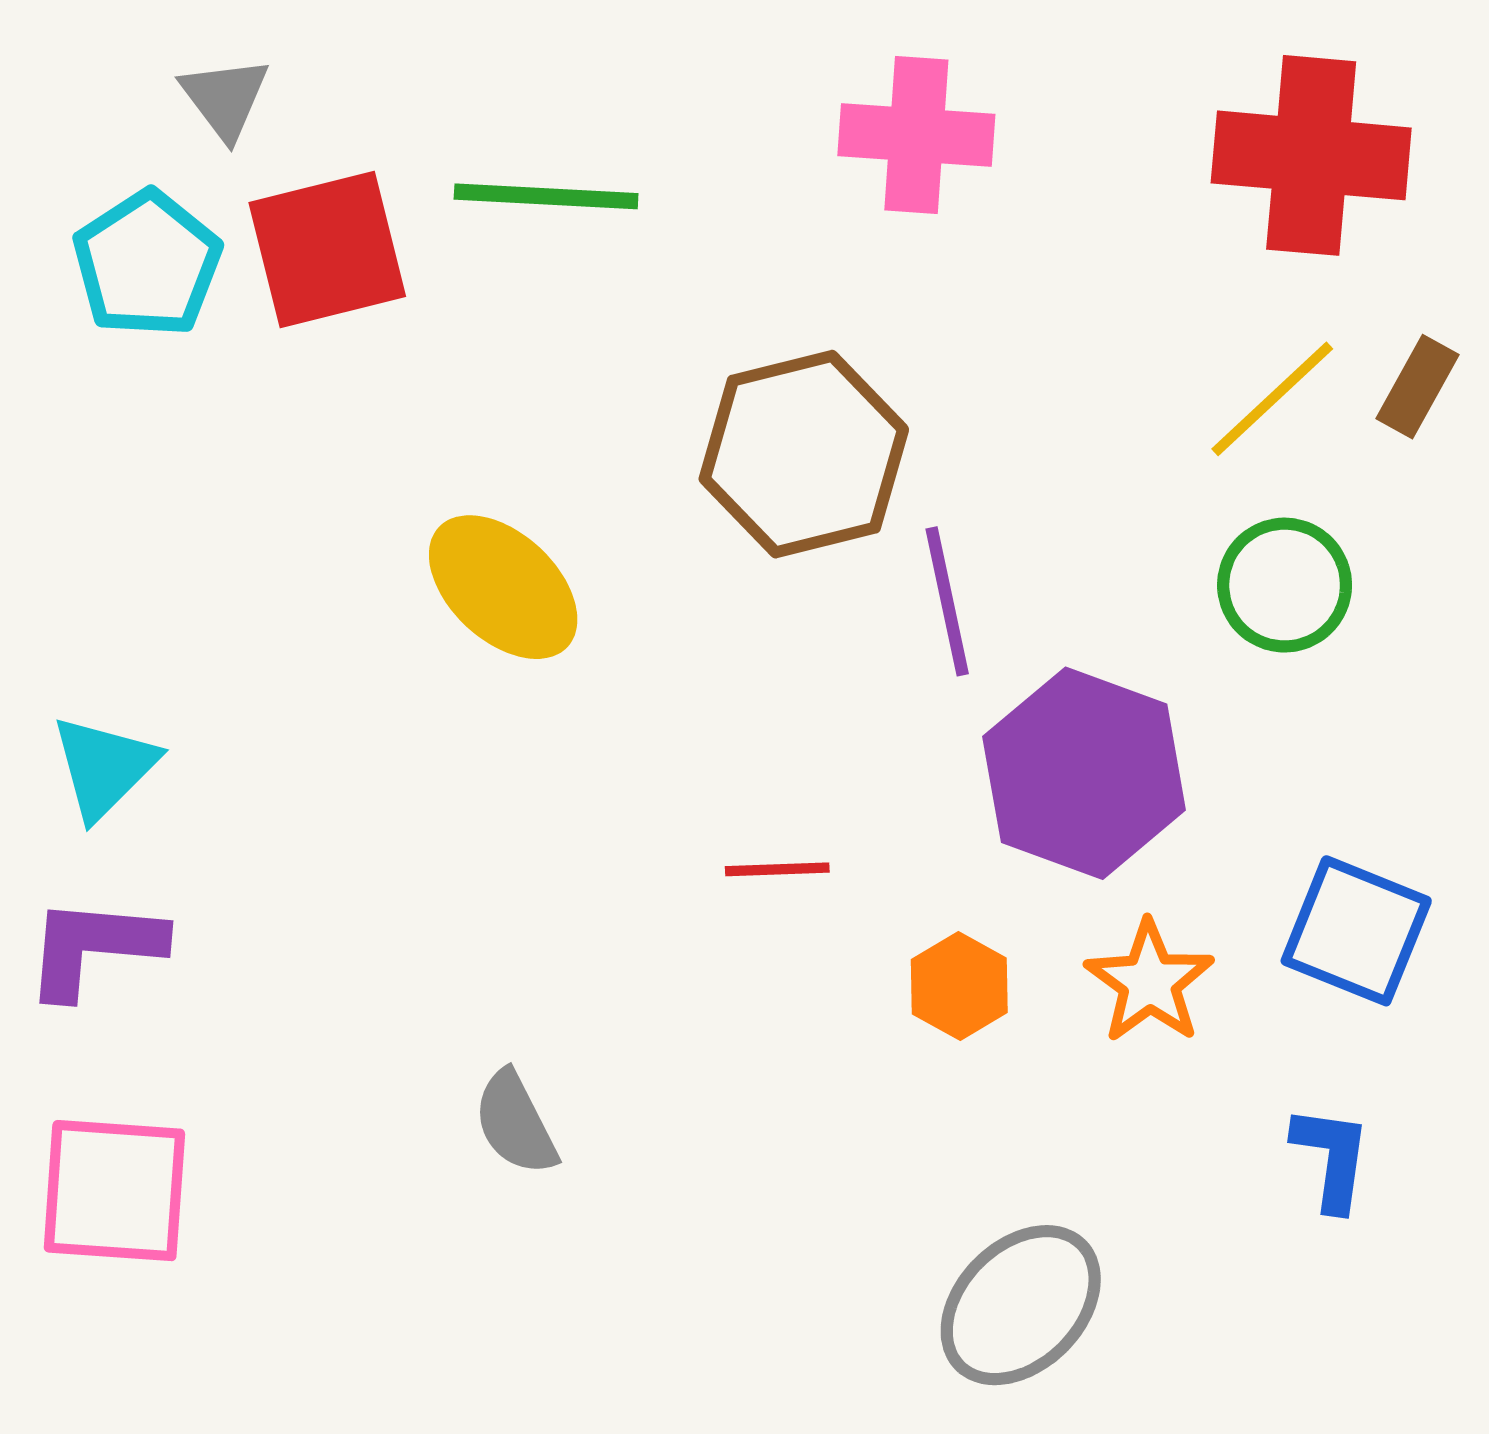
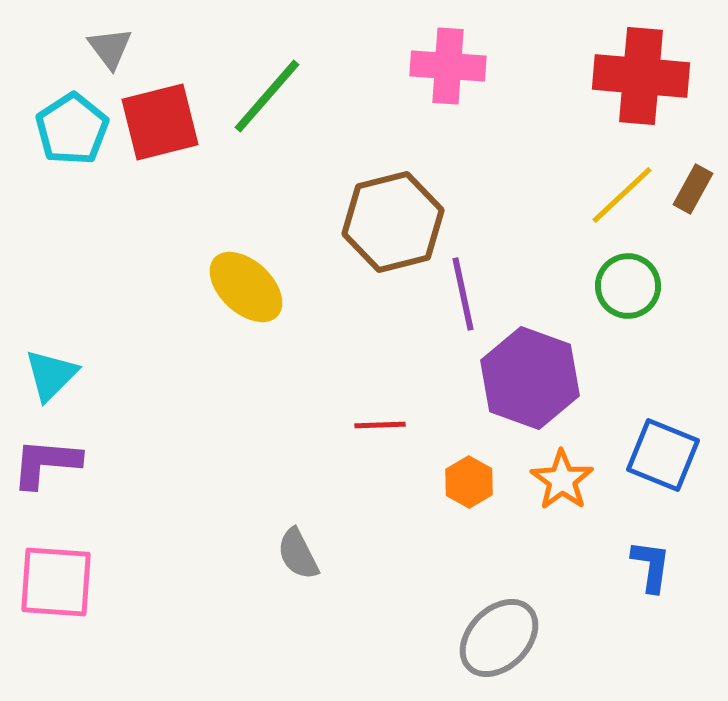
green line: (546, 196) -> (267, 96), turned -52
gray semicircle: (515, 1123) -> (298, 554), moved

